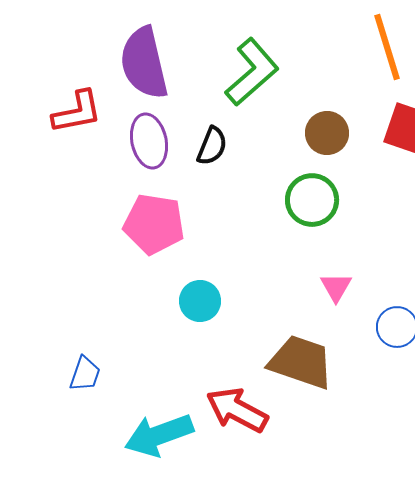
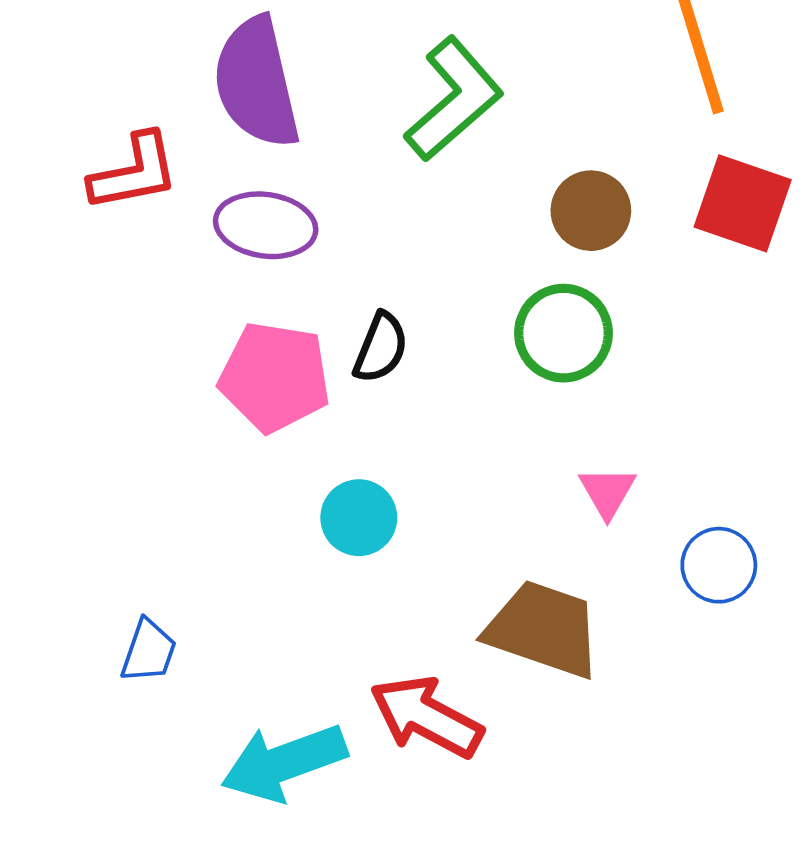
purple ellipse: (149, 141) -> (266, 225), turned -70
black semicircle: (212, 146) -> (381, 348), moved

